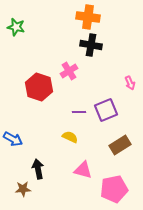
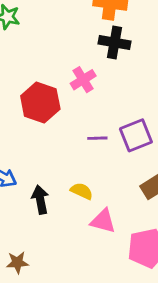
yellow semicircle: (70, 137) -> (82, 191), moved
black arrow: (38, 169) -> (40, 200), moved
brown star: (23, 189) -> (17, 262), moved

